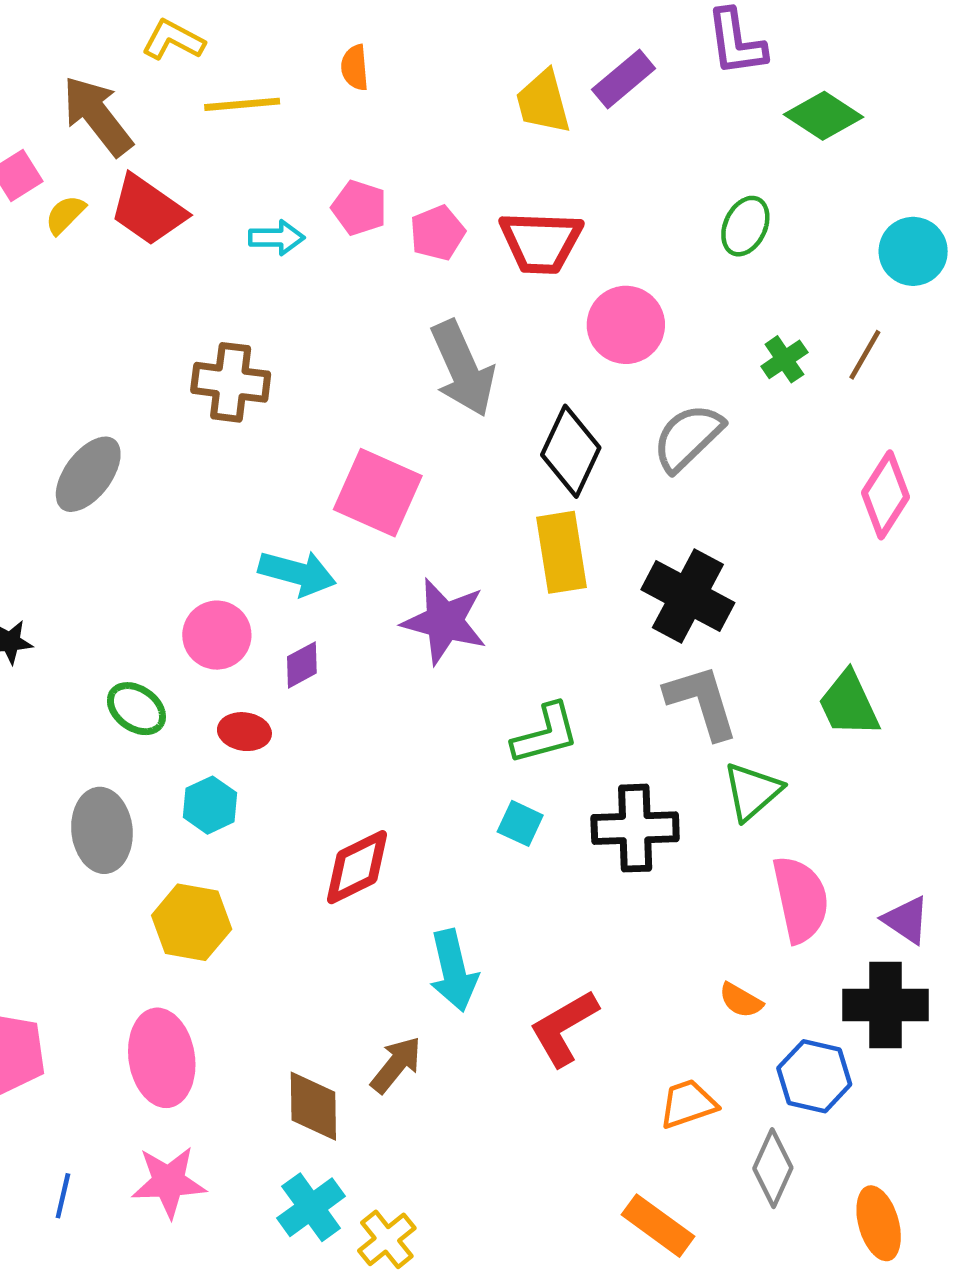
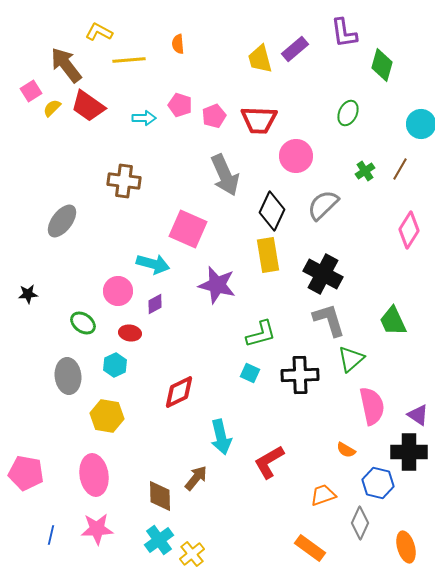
green diamond: (823, 116) -> (382, 65), turned 72

